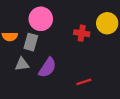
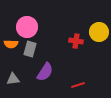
pink circle: (41, 19) -> (27, 27), moved
gray triangle: (22, 64) -> (13, 79), moved

